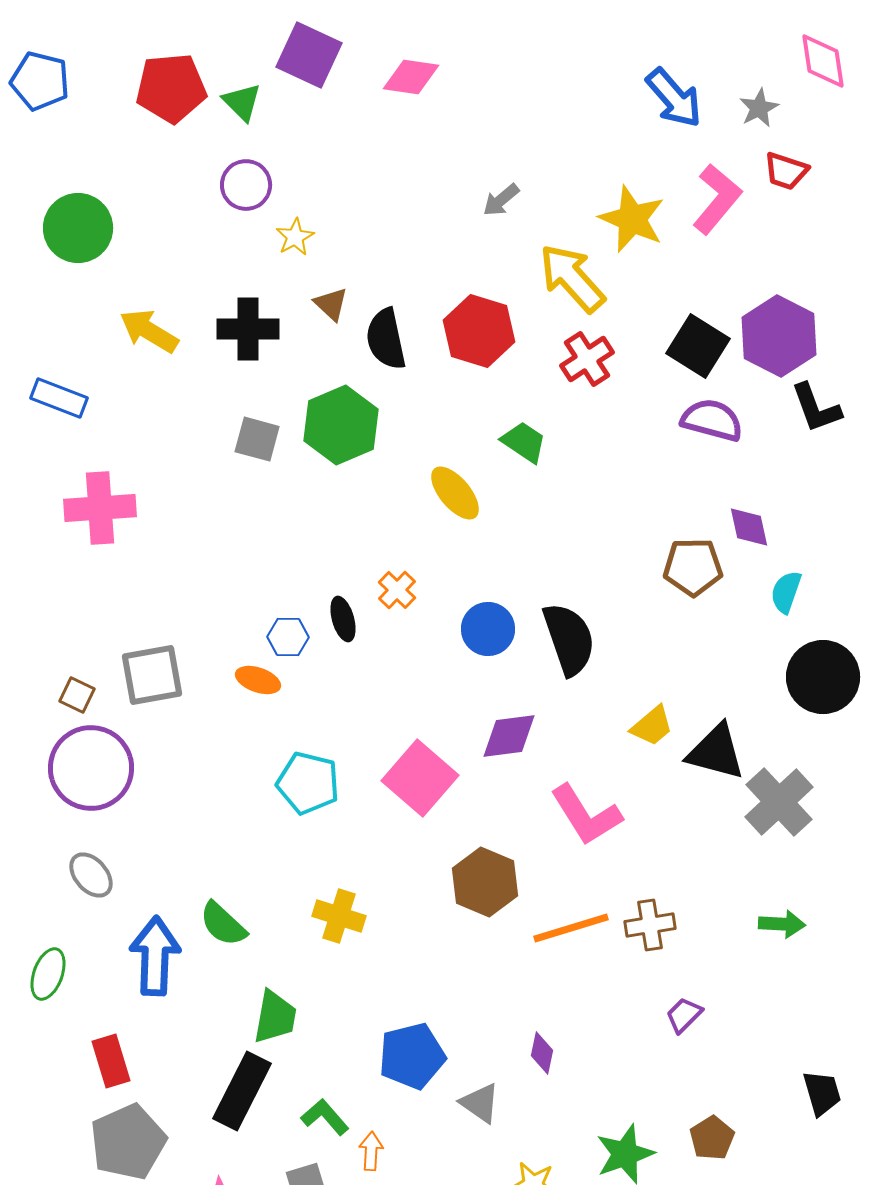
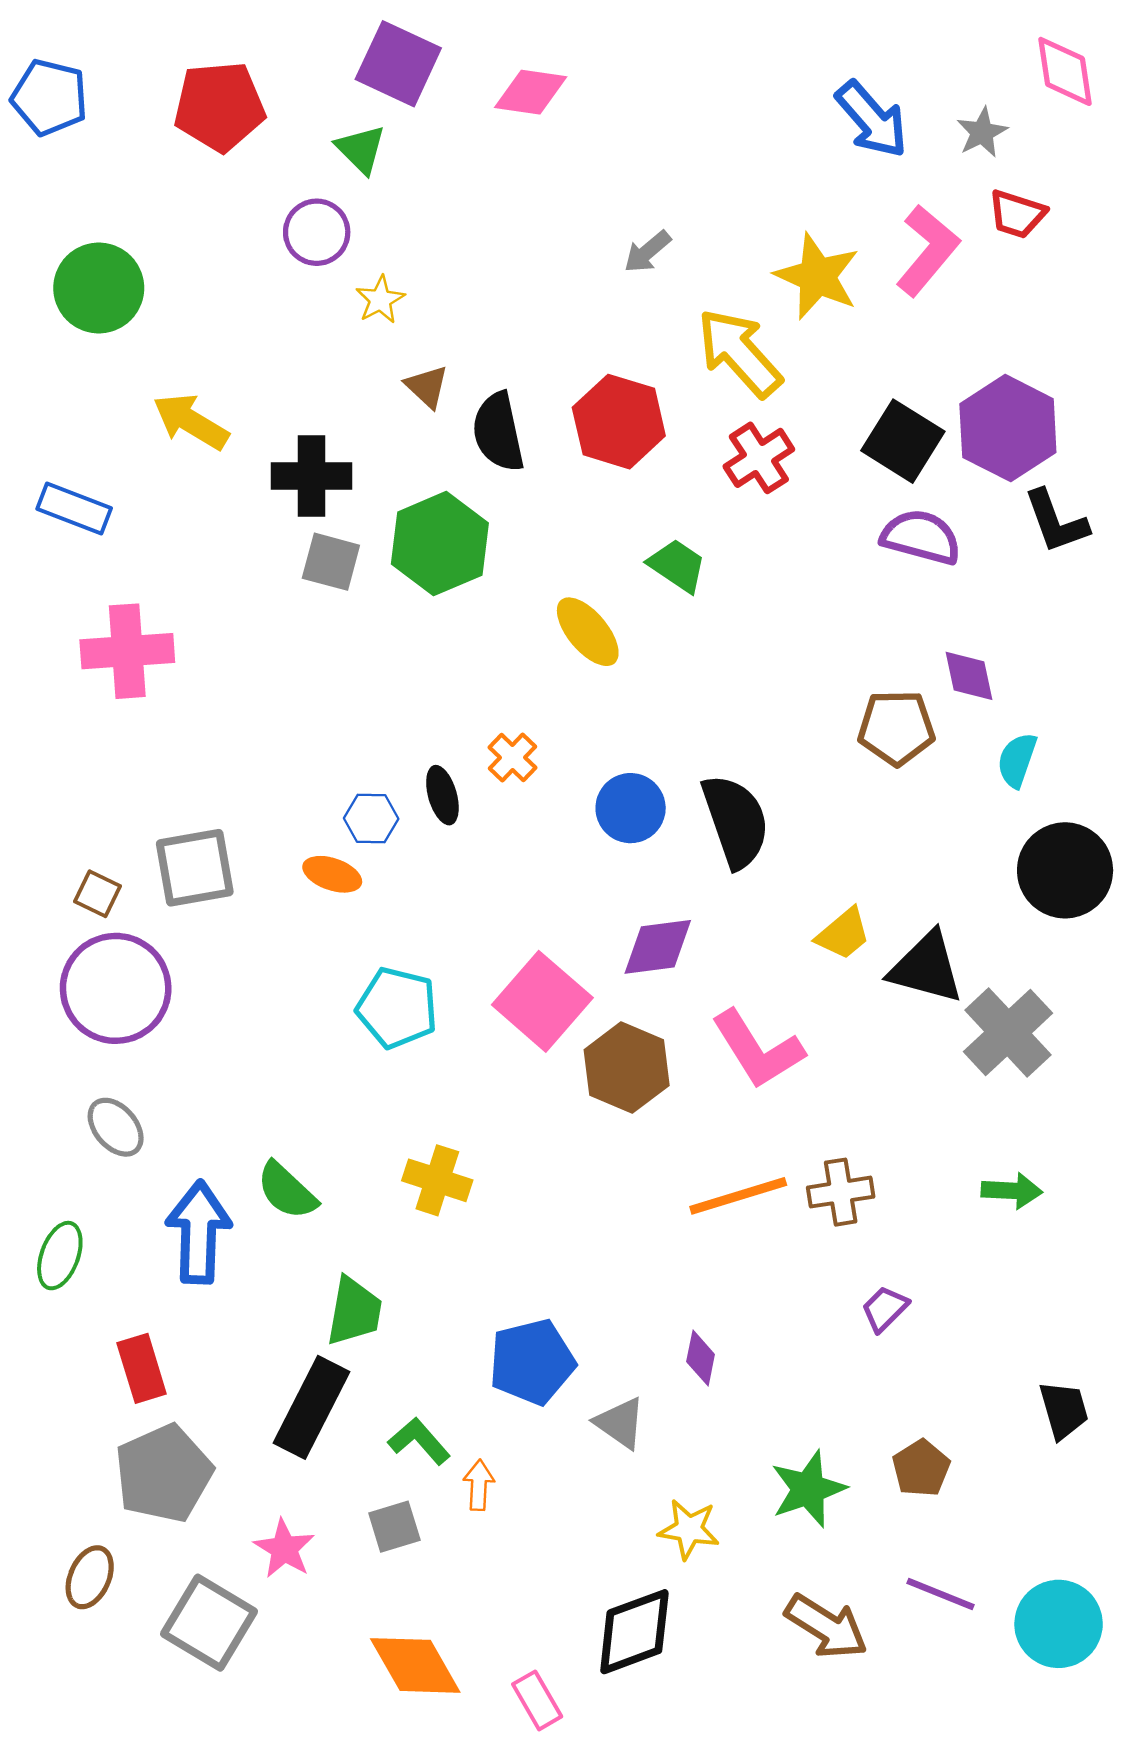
green triangle: (242, 102) -> (361, 149), moved
black cross: (248, 329) -> (311, 476), moved
brown hexagon: (485, 882) -> (627, 1068), moved

